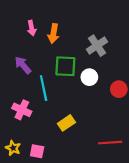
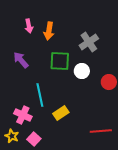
cyan line: (44, 88) -> (40, 95), moved
pink cross: (22, 110) -> (23, 115), moved
pink square: (37, 151) -> (34, 139), turned 32

